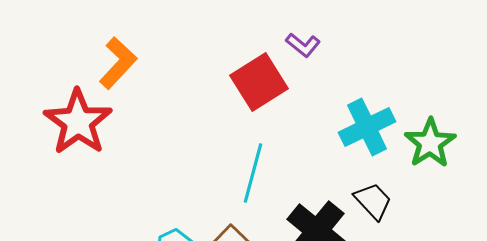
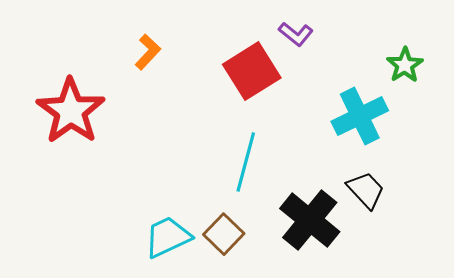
orange L-shape: (118, 63) -> (148, 52), moved, size x0.7
green star: (430, 143) -> (405, 65), moved, size x0.7

